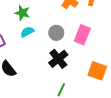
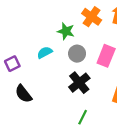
green star: (22, 13) -> (66, 31), moved

